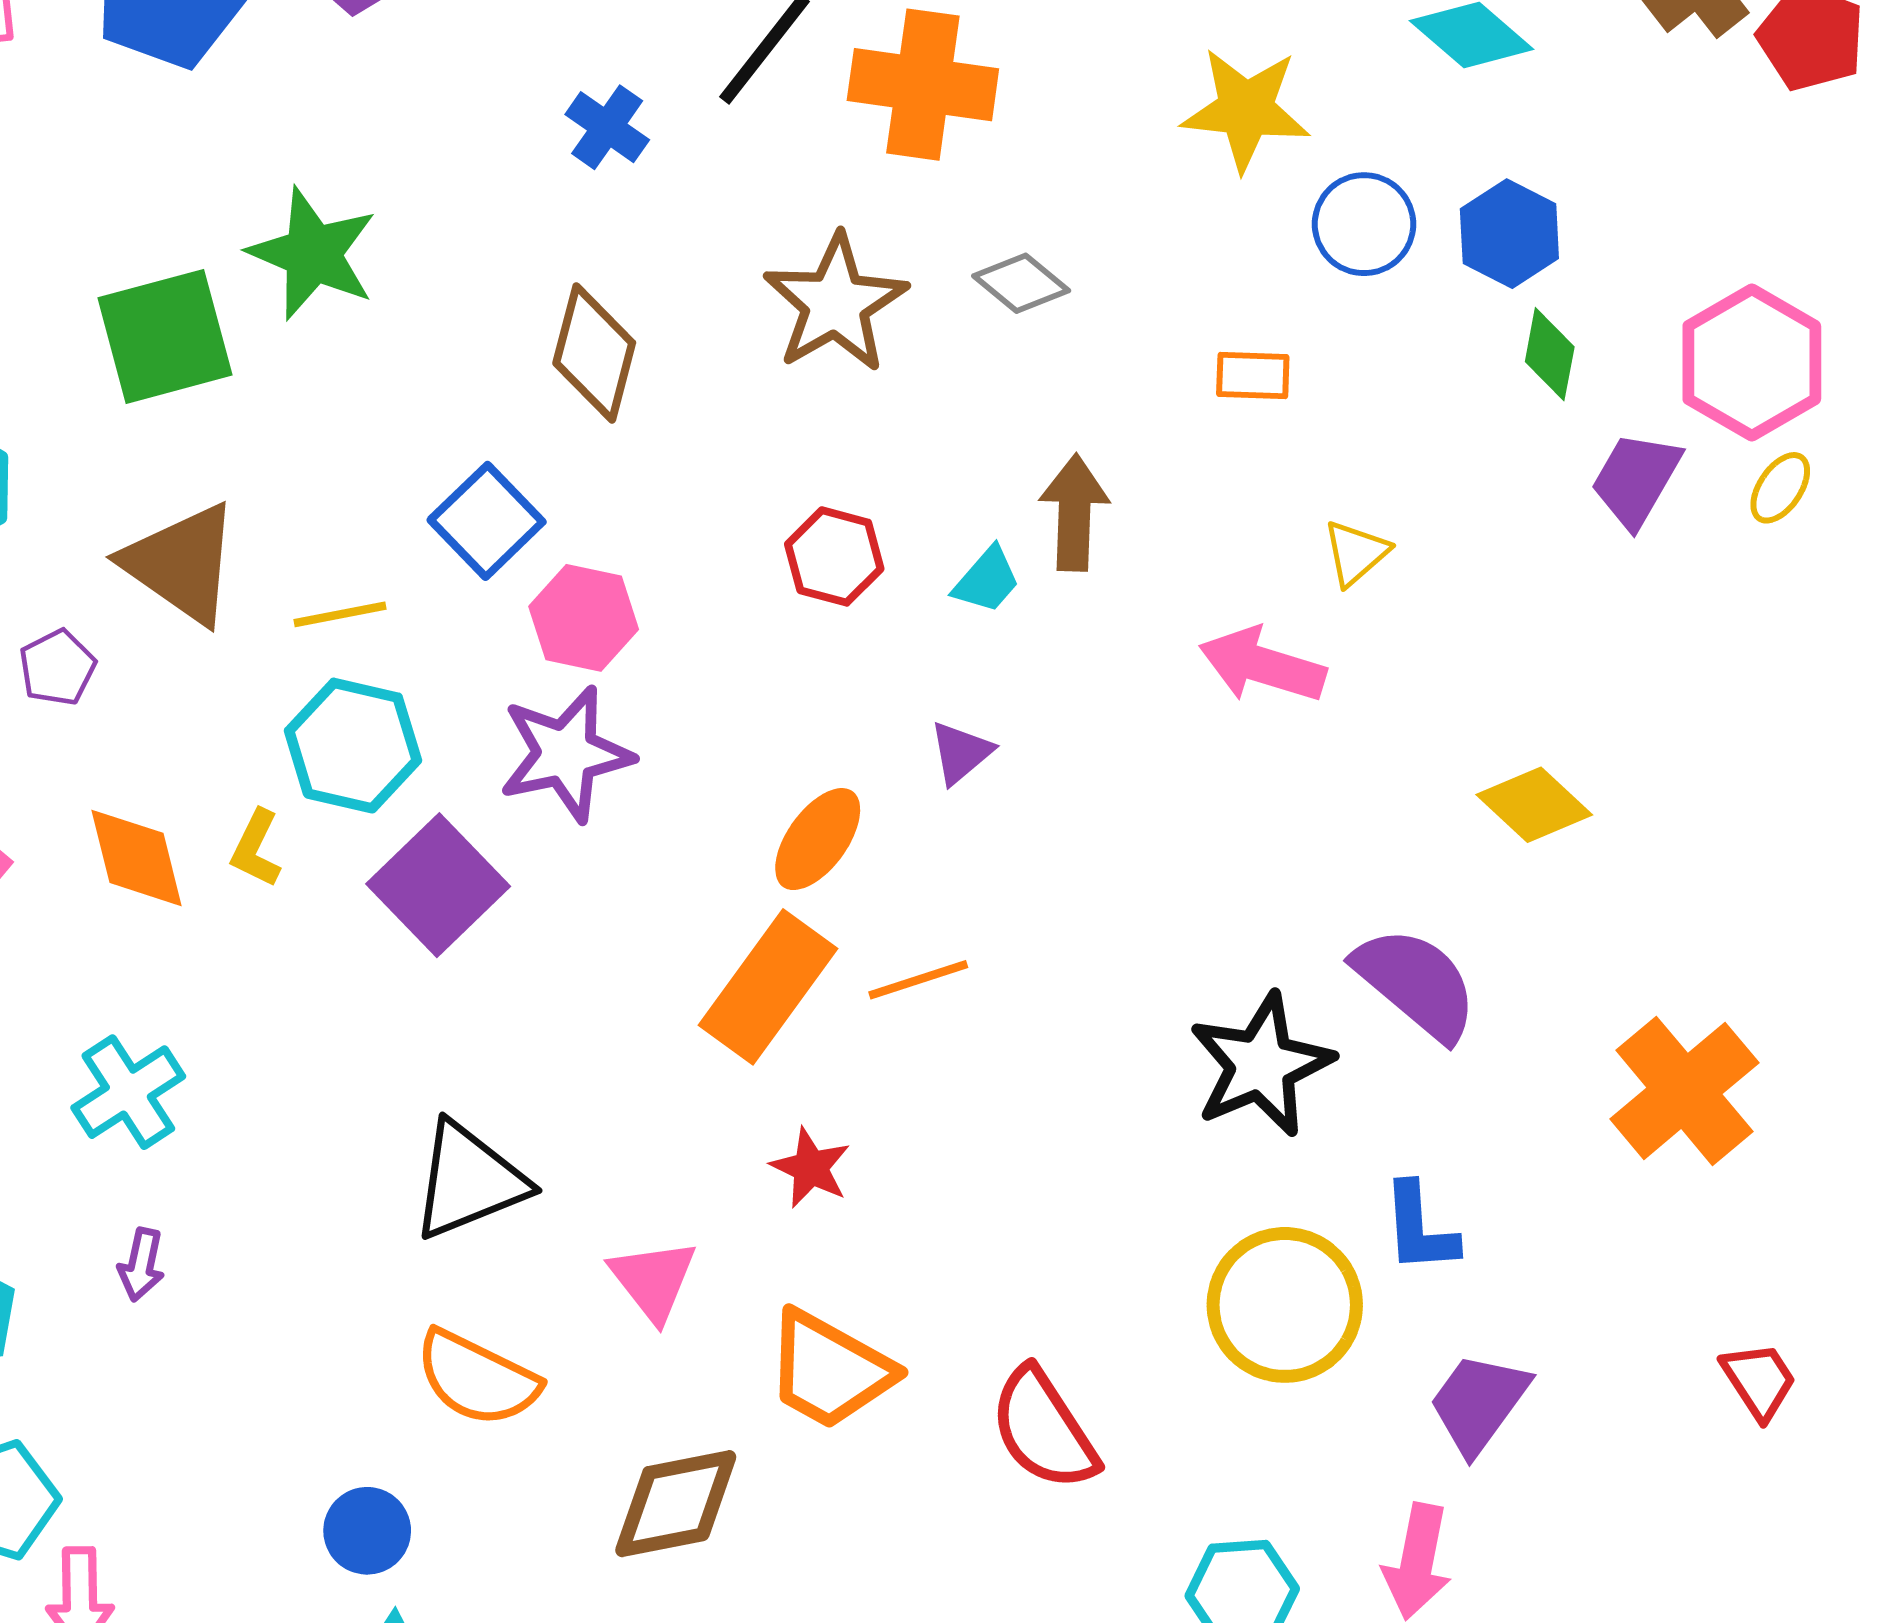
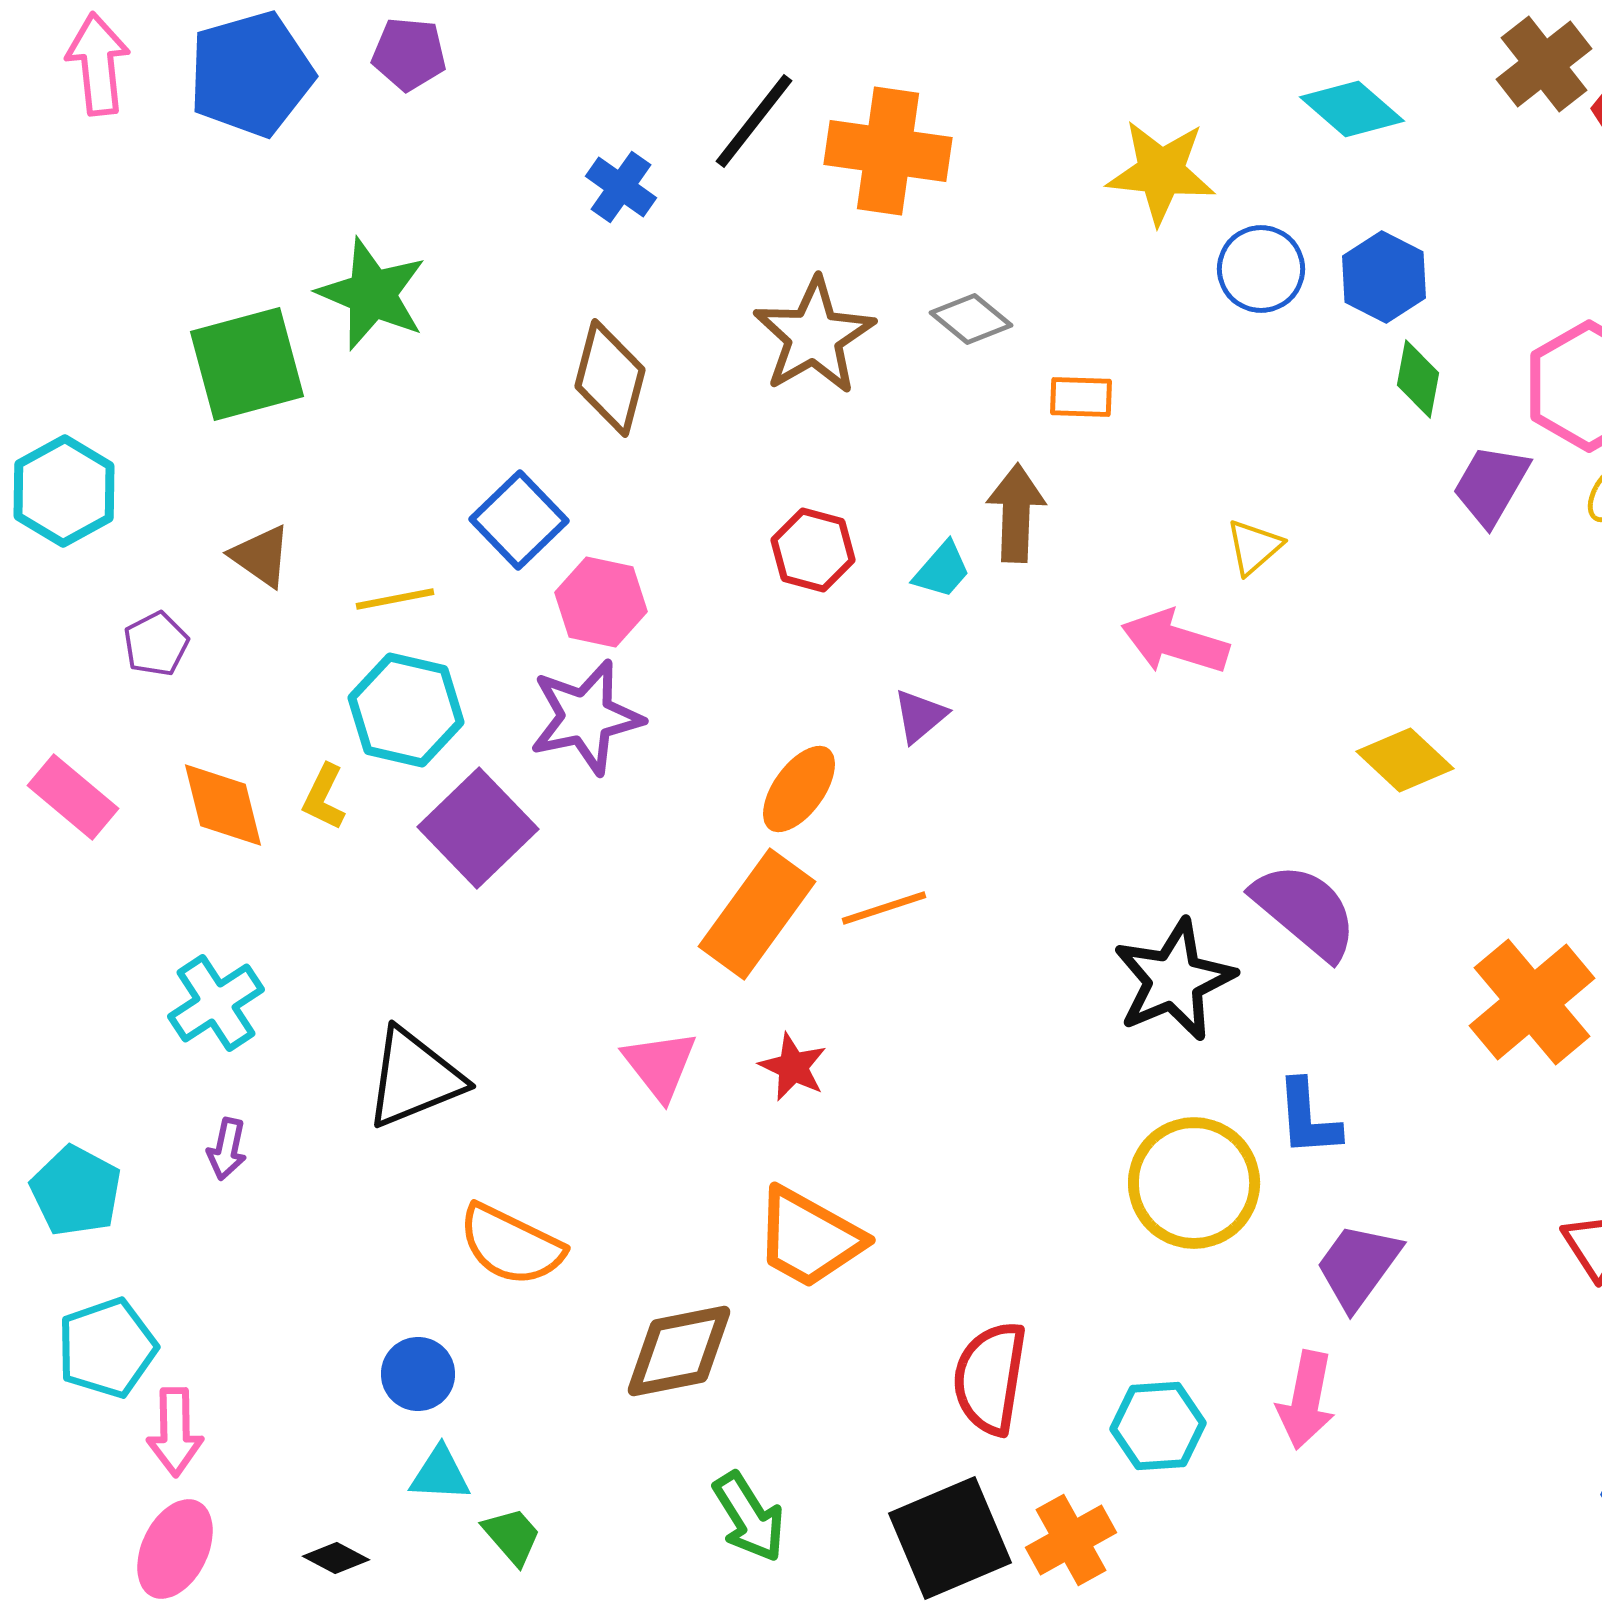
orange rectangle: (1253, 375) -> (1081, 397), moved
brown triangle: (182, 564) -> (261, 556), size x0.6
black triangle: (469, 1181) -> (414, 1078), moved
pink triangle: (653, 1280) -> (660, 1065), moved
red semicircle: (1044, 1429) -> (990, 1378), moved, turned 42

